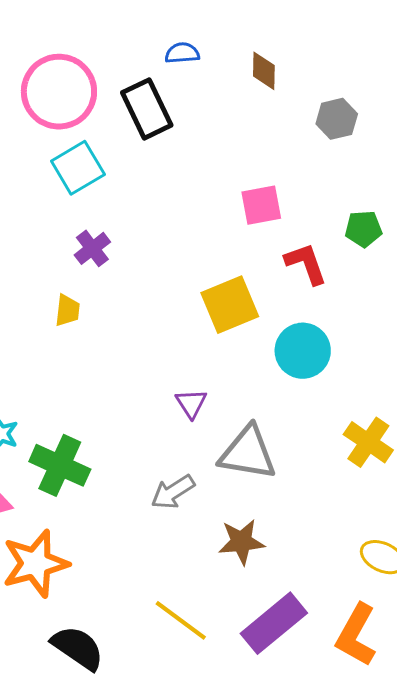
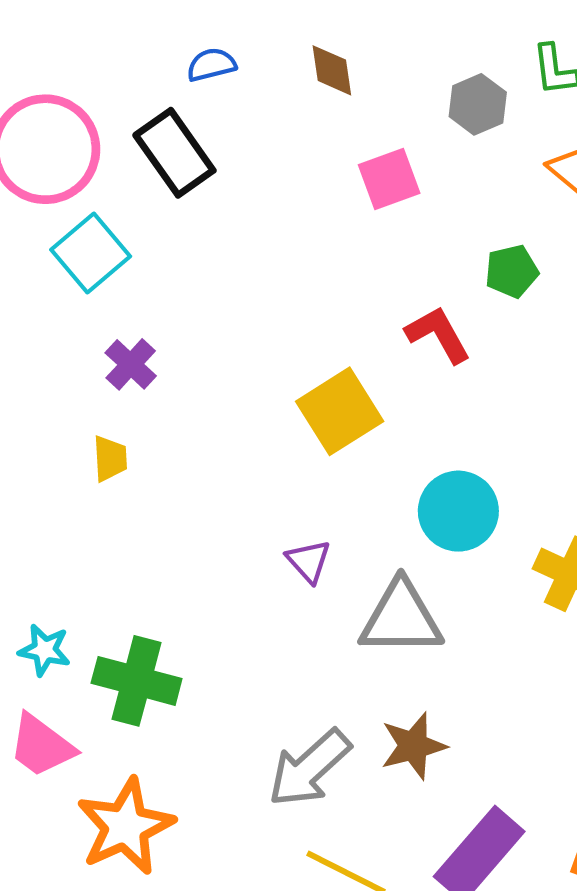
gray hexagon: (337, 119) -> (478, 104), moved
pink square: (261, 205) -> (389, 179), moved
cyan circle: (303, 351) -> (458, 511), moved
gray arrow: (173, 492) -> (309, 768), moved, size x1.4

